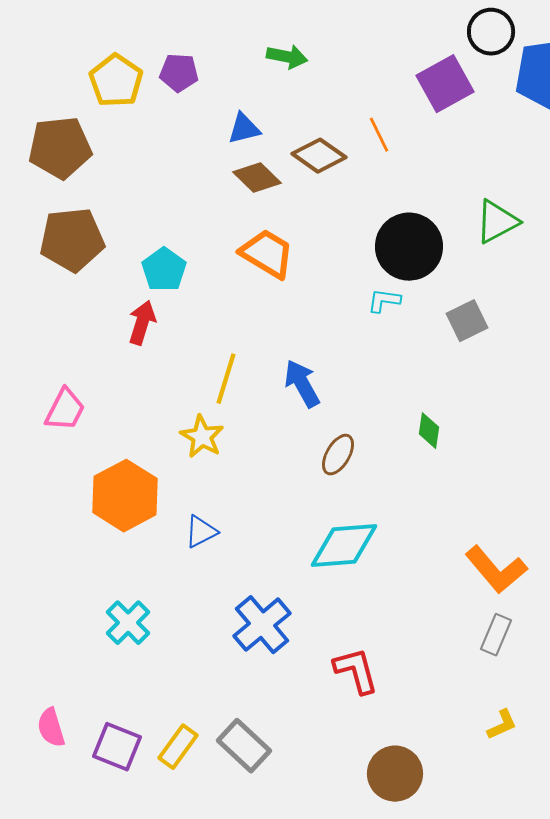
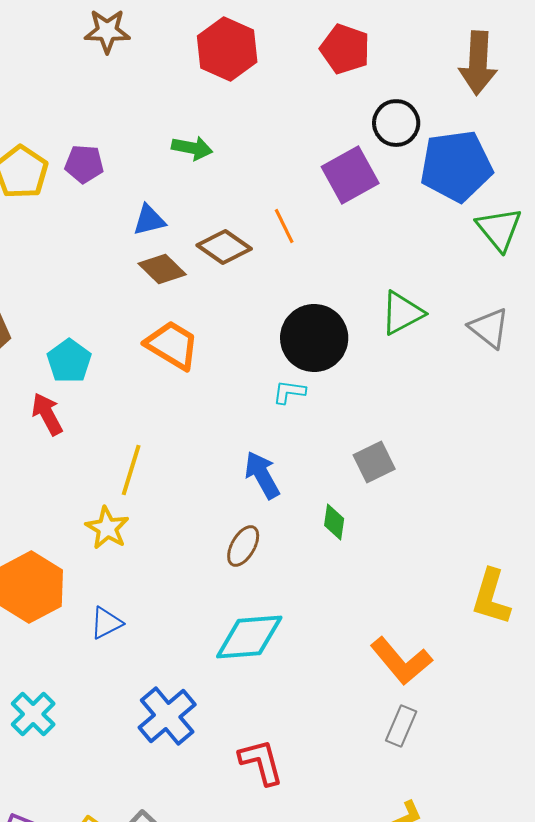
gray square: (467, 321) -> (374, 462), moved
red arrow: (142, 323) -> (47, 414), turned -45
blue arrow: (302, 384) -> (262, 475), moved

